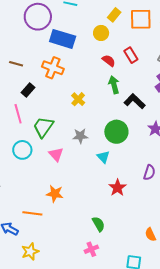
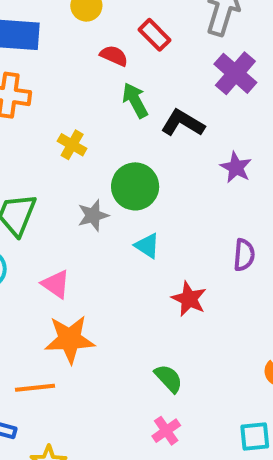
green circle: (116, 132) -> (135, 186), moved
pink triangle: (56, 154) -> (56, 284), moved
orange star: (55, 194) -> (70, 339), size x1.4

